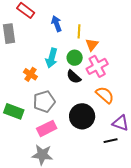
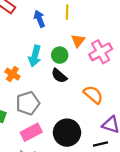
yellow line: (79, 31) -> (67, 12), moved
pink cross: (97, 66) -> (101, 52), moved
black circle: (82, 116) -> (67, 133), moved

